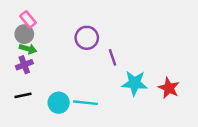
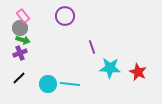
purple circle: (87, 38) -> (65, 16), moved
black line: (23, 95) -> (19, 78), turned -32

